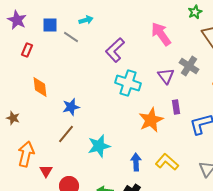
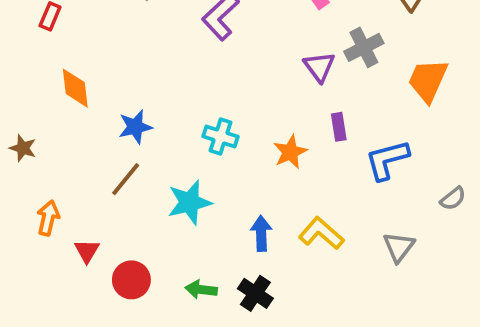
gray cross: (189, 66) -> (364, 47), turned 30
cyan cross: (128, 83) -> (221, 137), moved, size x0.7
orange star: (151, 120) -> (290, 152), size x0.7
orange arrow: (26, 154) -> (48, 218), size x0.7

